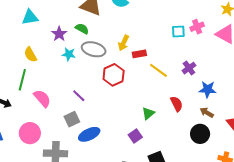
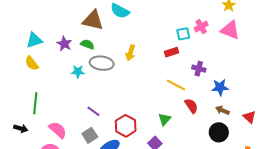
purple star: (59, 34) -> (64, 44), moved
red rectangle: (139, 54) -> (172, 52), moved
yellow semicircle: (30, 55) -> (32, 63), moved
purple cross: (189, 68) -> (199, 69), turned -32
yellow line: (158, 70) -> (176, 85), moved
red hexagon: (114, 75) -> (126, 126), moved
pink semicircle: (42, 98) -> (58, 130), moved

